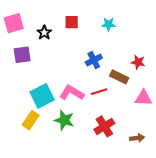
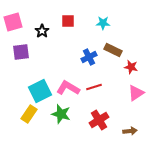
red star: (138, 62) -> (131, 67), moved
brown rectangle: (119, 77) -> (113, 50), moved
pink triangle: (143, 98) -> (136, 93), turned -36

